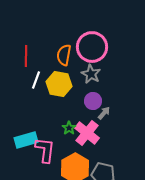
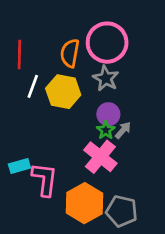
green star: (69, 128) -> (106, 130), moved
cyan rectangle: (26, 140) -> (19, 166), size x0.7

